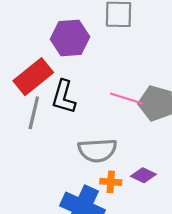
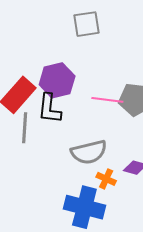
purple hexagon: (70, 38) -> (57, 80), moved
orange cross: (111, 182) -> (106, 179), turned 30

